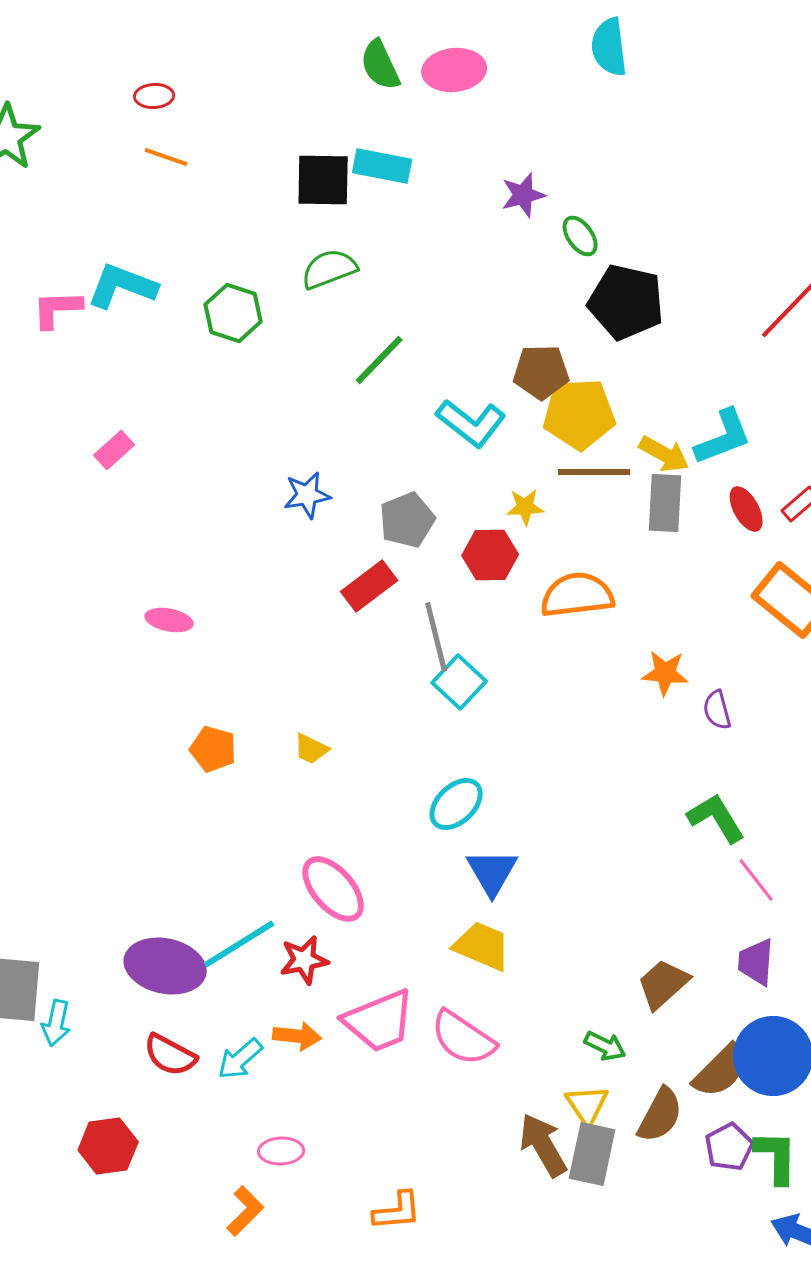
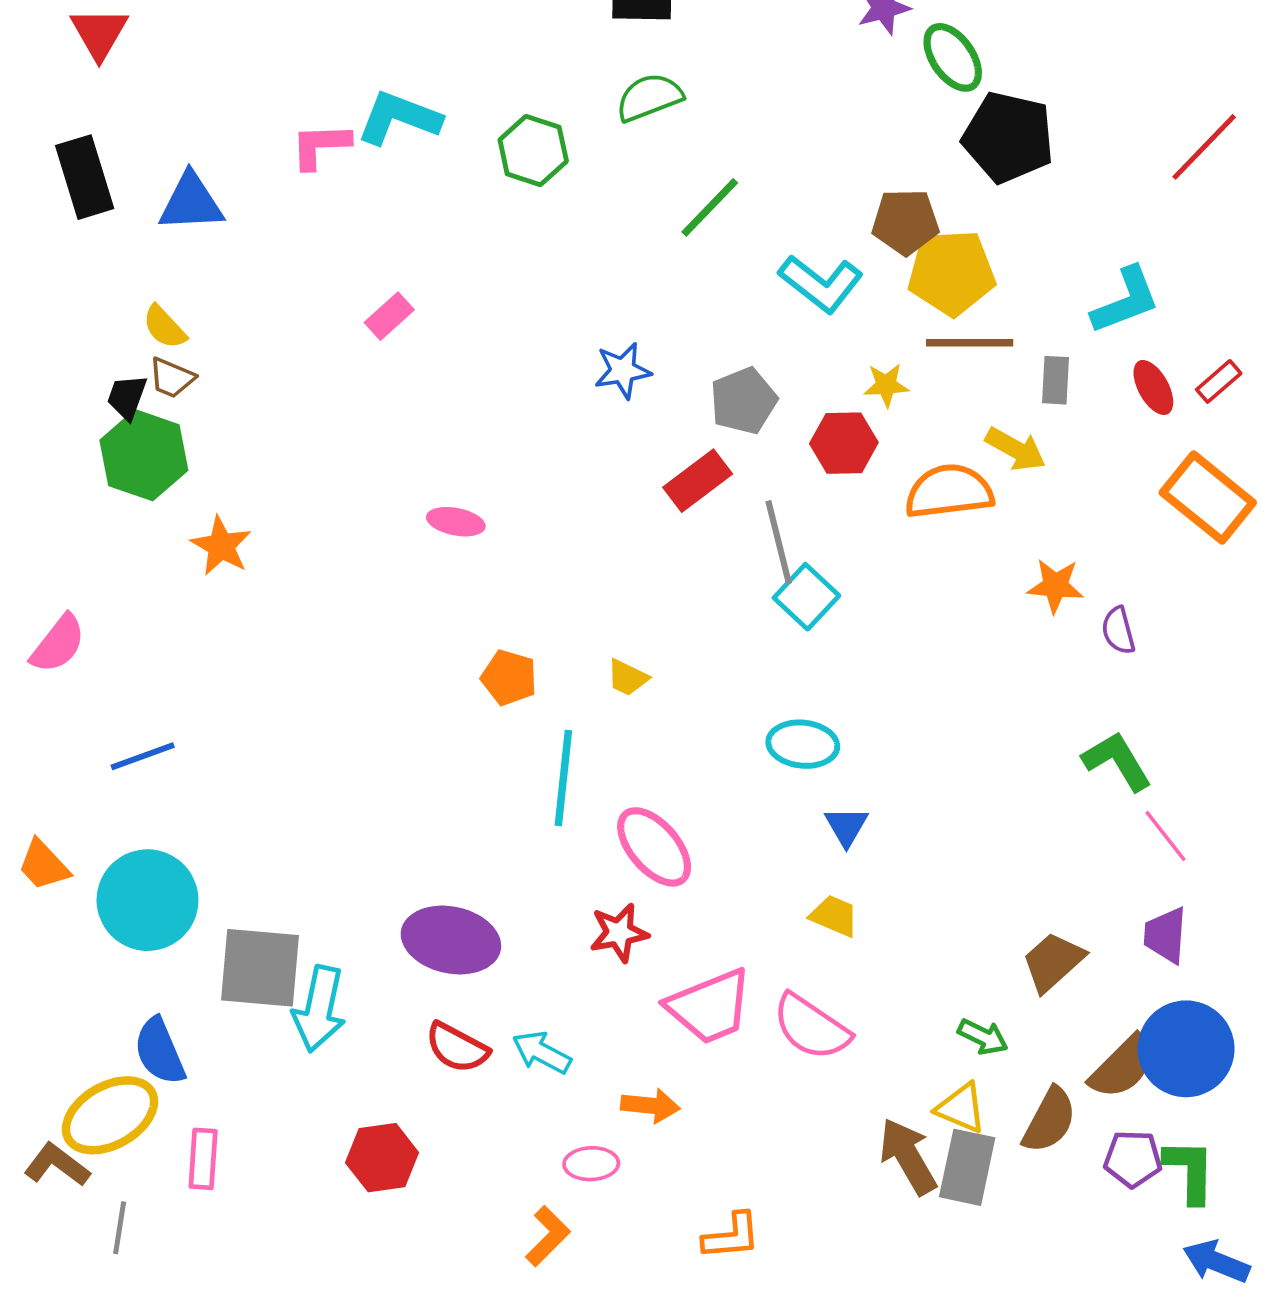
green ellipse: (580, 236) -> (953, 57), size x1.4
yellow arrow: (664, 454) -> (1016, 449), moved
gray rectangle: (665, 503) -> (1055, 380), size x0.7
cyan ellipse: (456, 804) -> (803, 744), turned 50
blue triangle: (492, 872) -> (846, 826), size x0.7
cyan line: (239, 944) -> (563, 778), moved, turned -52
yellow trapezoid: (482, 946) -> (834, 916), size x0.7
cyan arrow: (56, 1023) -> (319, 1009), size x1.5
orange arrow: (297, 1036) -> (650, 1106), moved
cyan arrow: (240, 1059) -> (542, 1052), turned 69
yellow triangle: (587, 1105) -> (961, 1108), turned -33
purple pentagon: (729, 1147) -> (1133, 1159), turned 30

